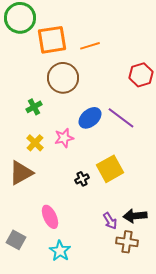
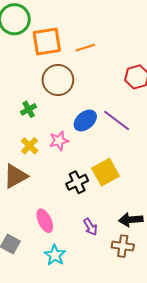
black cross: (82, 179) -> (77, 182), size x1.5
purple arrow: (110, 221) -> (90, 227), moved

